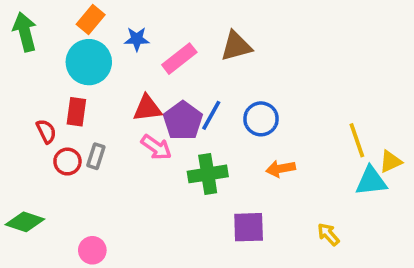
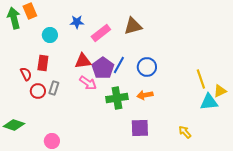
orange rectangle: (91, 19) -> (30, 11), moved, turned -63
cyan circle: (89, 62) -> (50, 35), size x0.6
orange arrow: (281, 169) -> (145, 95), moved

